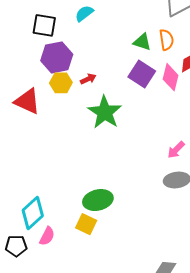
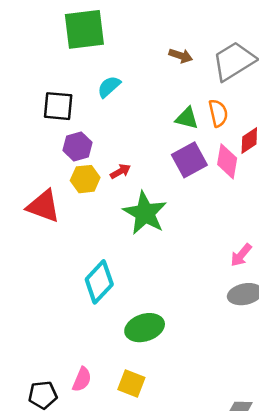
purple hexagon: (57, 57) -> (77, 146), size x0.7
purple square: (142, 74) -> (189, 160), turned 32
cyan diamond: (33, 213) -> (99, 282), moved
yellow square: (86, 224) -> (131, 384), moved

